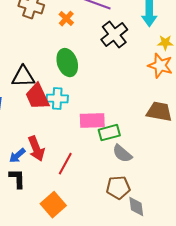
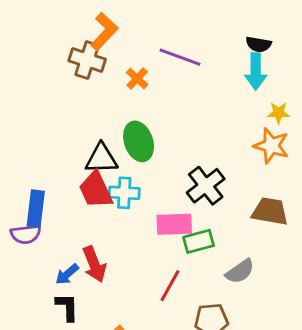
black cross: (114, 35) -> (206, 186), moved
black triangle: (23, 77) -> (101, 159), moved
gray semicircle: (122, 154) -> (240, 271), moved, turned -75
red line: (65, 164) -> (170, 286), moved

